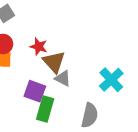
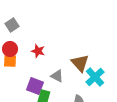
brown triangle: (54, 62) -> (80, 63), moved

